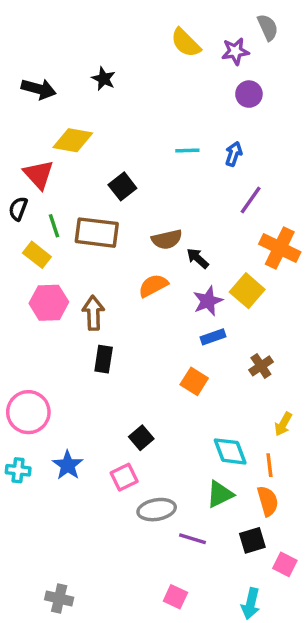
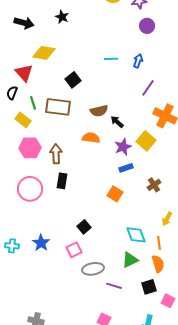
orange semicircle: (153, 286) -> (91, 138), turned 36
pink circle: (28, 412) -> (30, 189), moved

